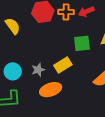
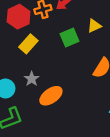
yellow rectangle: (63, 65) -> (28, 44), moved

